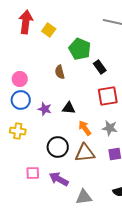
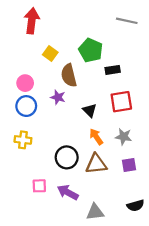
yellow square: (49, 30) -> (50, 54), moved
black rectangle: (100, 67) -> (113, 70), turned -64
brown semicircle: (60, 72) -> (69, 75), size x1.5
black triangle: (69, 108) -> (90, 110), moved, turned 40
purple star: (45, 109) -> (58, 97), moved

